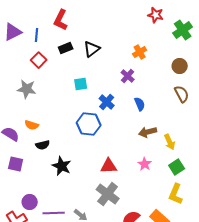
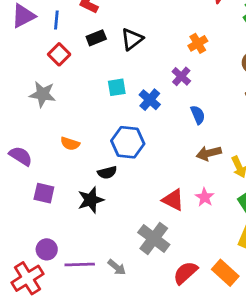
blue cross: (107, 102) -> (150, 100), moved
orange semicircle: (32, 125) -> (70, 144), moved
black semicircle: (43, 145) -> (107, 172), moved
purple square: (16, 164) -> (44, 193), moved
black star: (62, 166) -> (91, 200), turned 30
red triangle: (109, 166) -> (173, 200), moved, turned 30

